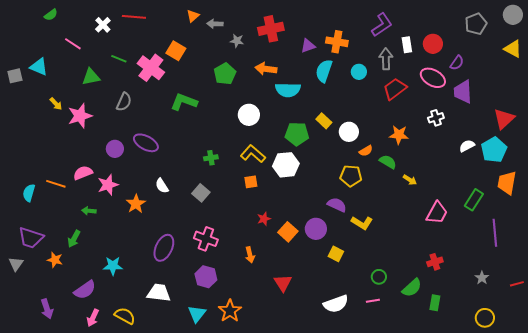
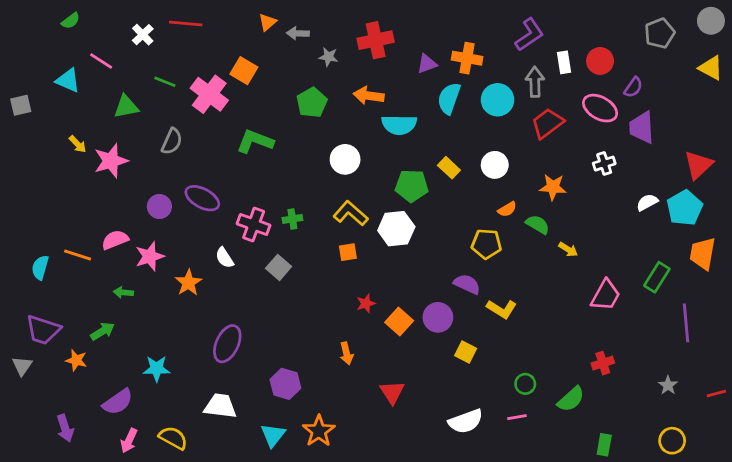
cyan triangle: (39, 67) -> (68, 80), moved
cyan circle: (359, 72) -> (497, 100), size x1.5
white circle: (349, 132) -> (495, 165), moved
green arrow: (74, 239) -> (103, 331), turned -150
pink cross: (206, 239) -> (254, 225), moved
green rectangle: (435, 303) -> (604, 445), moved

